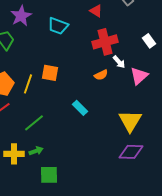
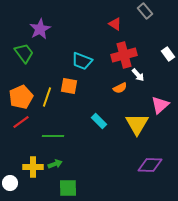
cyan trapezoid: (58, 26) -> (82, 61), moved
pink triangle: (139, 76) -> (160, 105), moved
yellow triangle: (130, 121) -> (137, 124), moved
green line: (34, 123) -> (53, 136), turned 40

